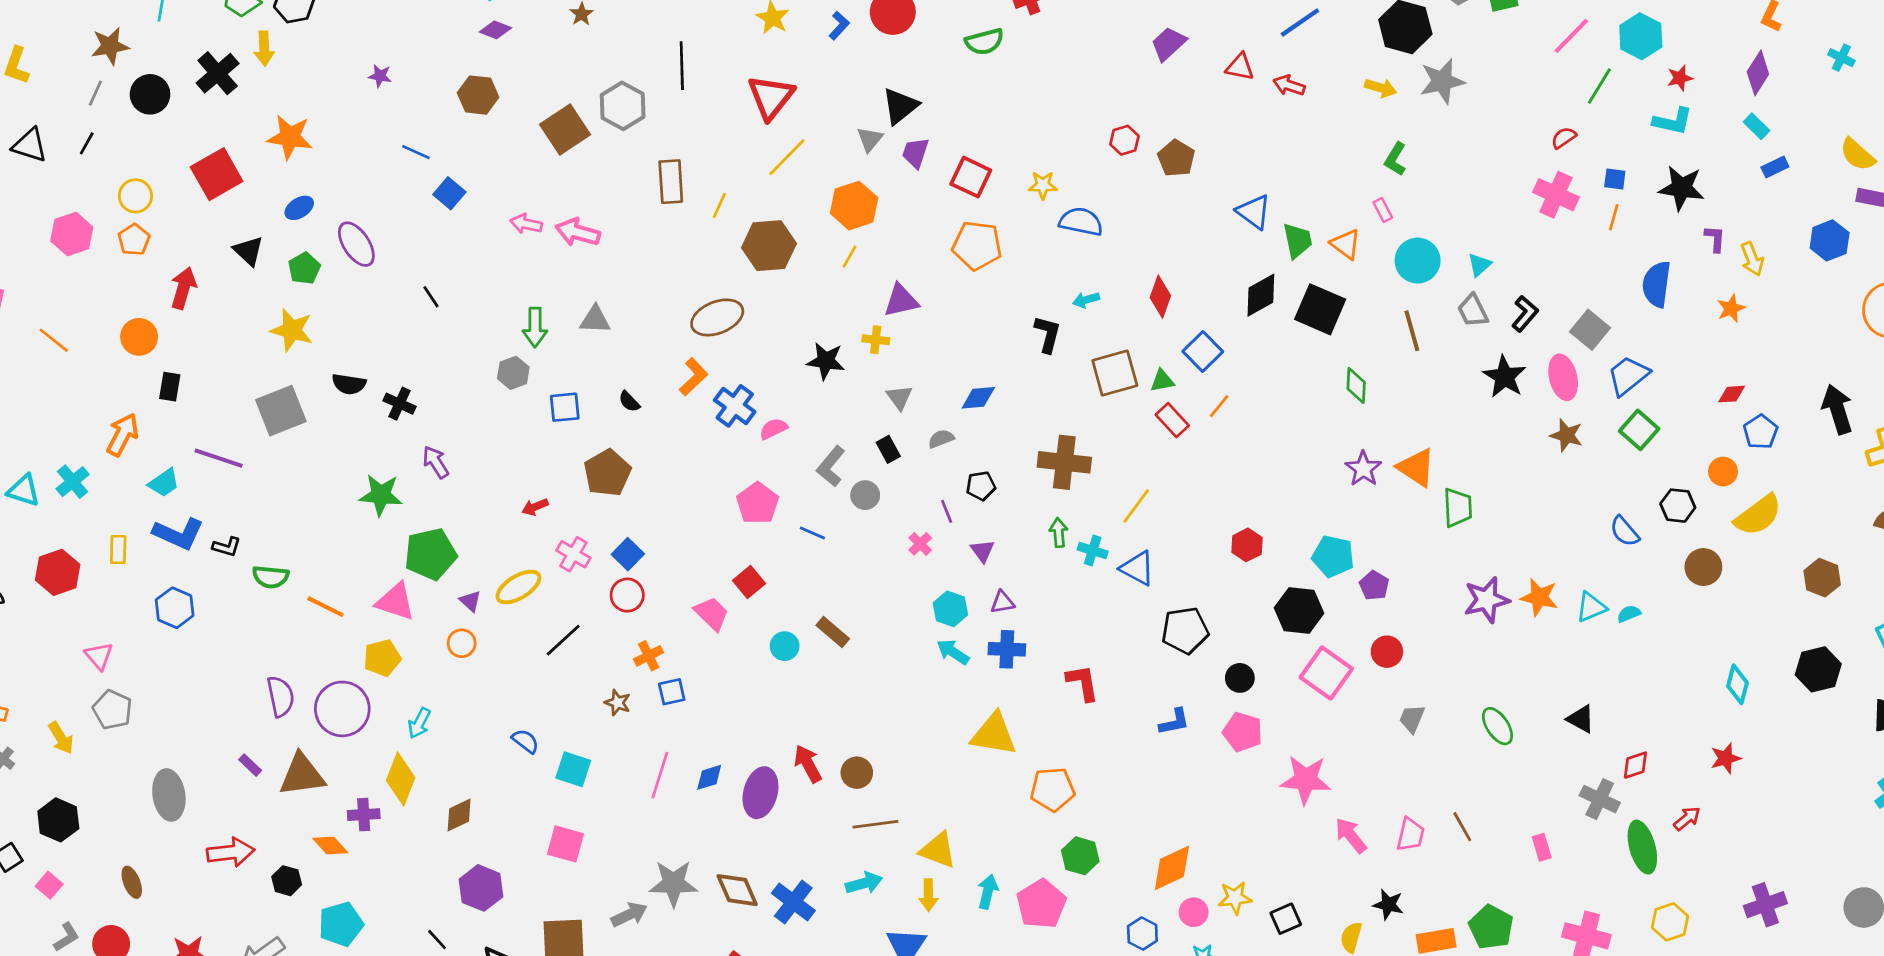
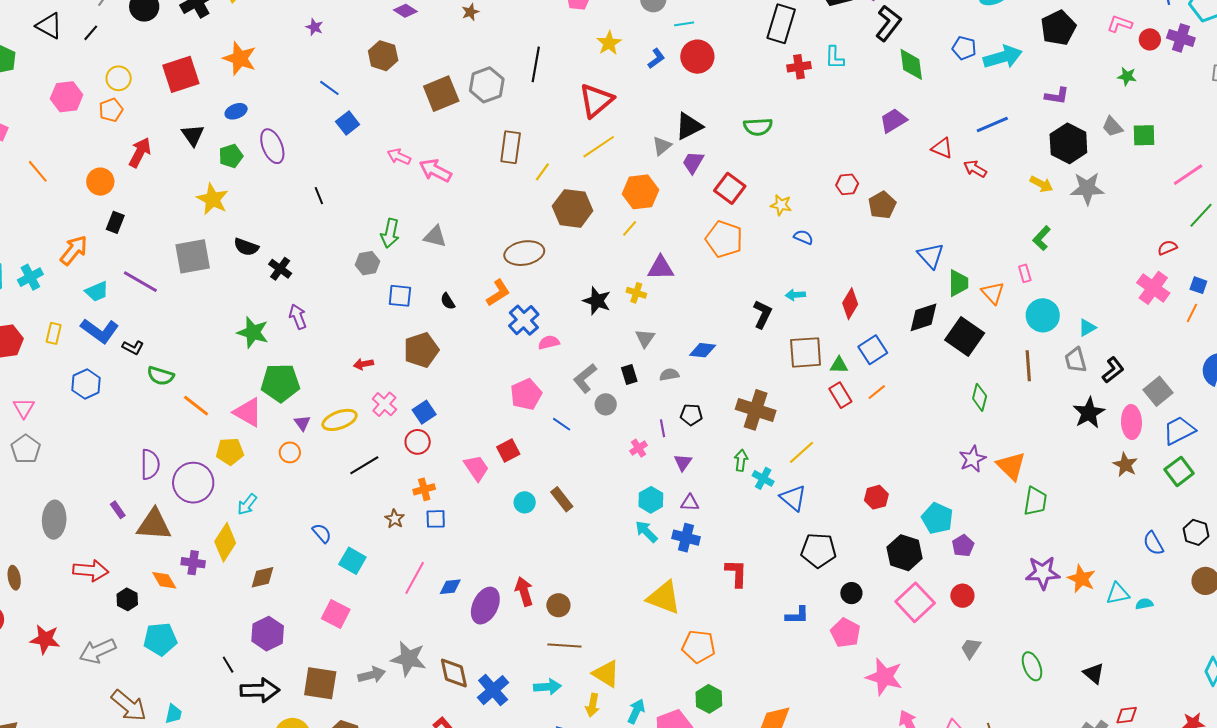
green semicircle: (984, 42) -> (758, 127), moved
blue semicircle: (1081, 222) -> (803, 237), size x0.6

